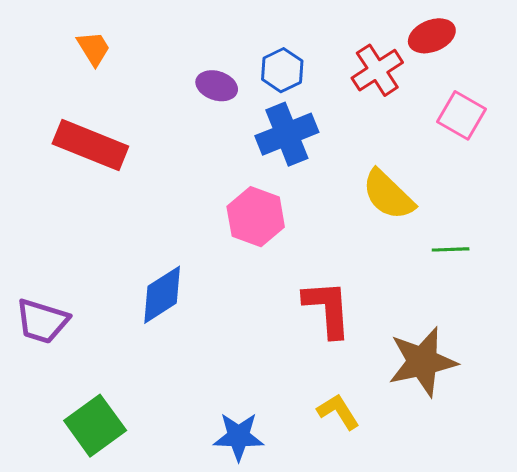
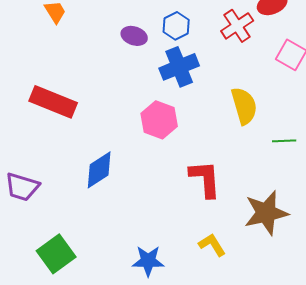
red rectangle: (90, 145) -> (53, 102), moved
yellow semicircle: (388, 195) -> (244, 106), turned -150

